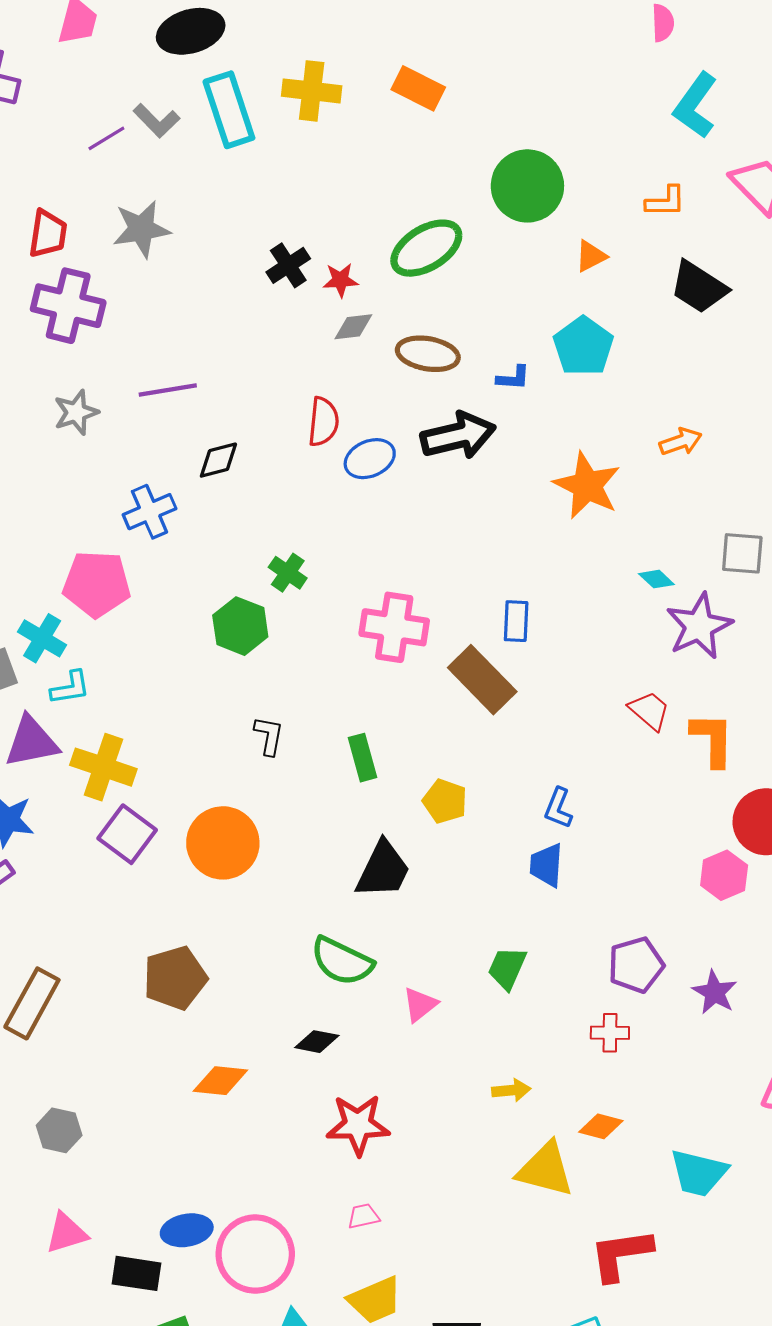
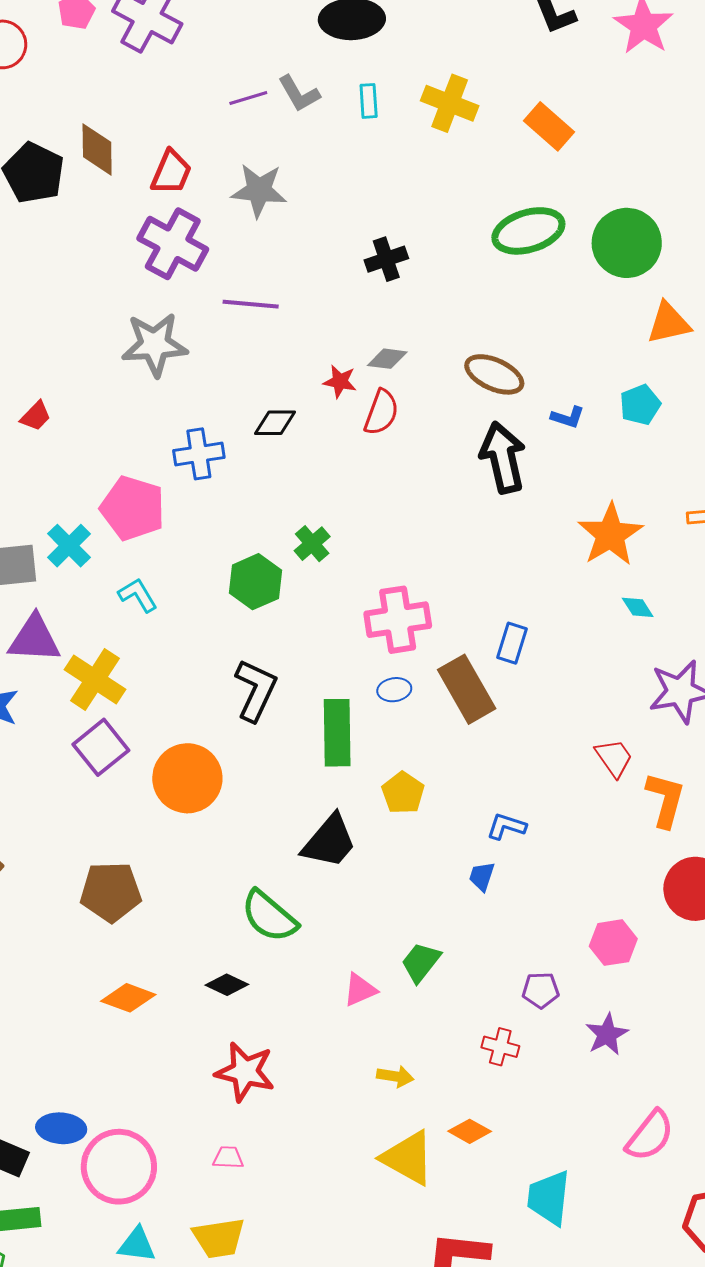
cyan rectangle: (229, 110) -> (369, 101), size x0.5
green ellipse: (426, 248) -> (528, 231), moved
orange triangle: (591, 256) -> (669, 323), size x1.4
red star: (340, 280) -> (340, 381), moved
gray diamond: (353, 327) -> (387, 359), moved
cyan pentagon: (583, 346) -> (640, 405), size x0.7
purple line: (168, 390) -> (251, 304), moved
gray star: (76, 412) -> (155, 345), size x1.5
black arrow: (458, 436) -> (503, 458), turned -104
blue ellipse: (370, 459) -> (394, 690), moved, size x0.7
cyan diamond: (656, 579) -> (638, 607), moved
pink cross: (394, 627) -> (398, 620), turned -32
cyan L-shape: (70, 688) -> (138, 595), moved, turned -126
black L-shape: (269, 736) -> (256, 690), size x1.6
green rectangle: (363, 758) -> (337, 733), size x1.5
blue L-shape: (558, 808) -> (506, 826), turned 72
blue trapezoid: (546, 865) -> (482, 876), size x0.7
pink hexagon: (724, 875) -> (613, 943), moved
purple pentagon: (636, 965) -> (541, 990), size x0.7
pink triangle: (420, 1005) -> (360, 990), moved
cyan trapezoid: (699, 1173) -> (549, 1198), turned 68

